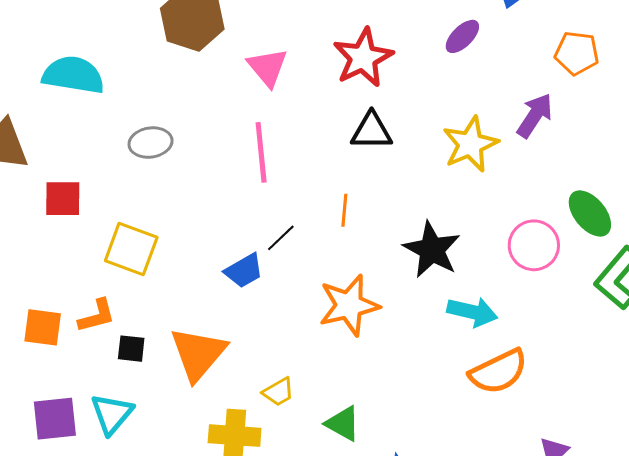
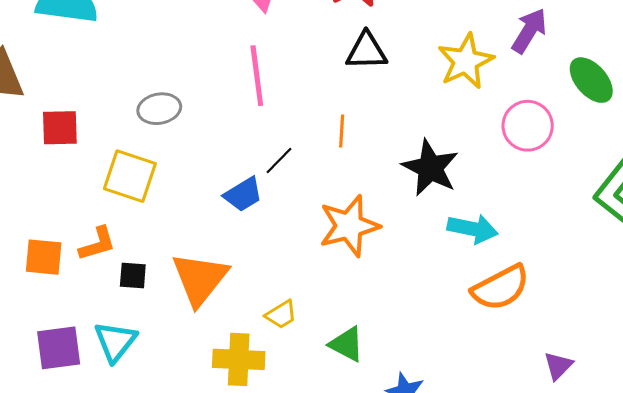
gray ellipse: (151, 143) -> (159, 109), moved
green ellipse: (590, 213) -> (591, 80), moved
pink circle: (534, 245) -> (528, 126), moved

